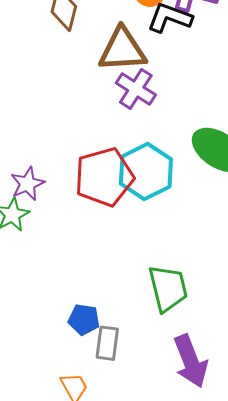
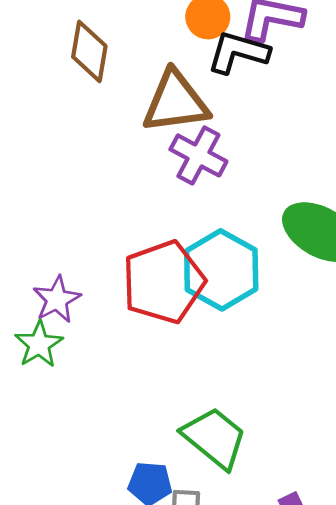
green trapezoid: (168, 288) -> (214, 438), moved, turned -33

